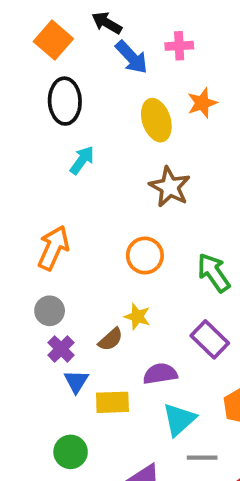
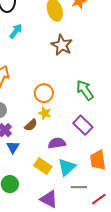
orange circle: (145, 256) -> (44, 93), moved
yellow rectangle: (112, 402) -> (43, 166), moved, turned 36

